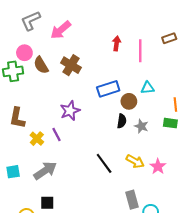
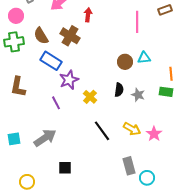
red arrow: (116, 43) -> (88, 15), moved
pink circle: (24, 53) -> (16, 16), moved
blue rectangle: (108, 89) -> (51, 61), moved, turned 50
brown circle: (129, 101) -> (125, 62), moved
yellow cross: (37, 139) -> (90, 97), moved
black square: (47, 203) -> (65, 168), moved

